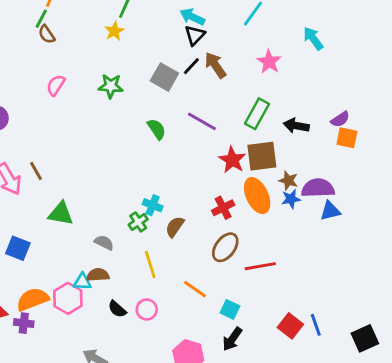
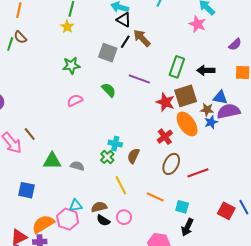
green line: (41, 19) -> (10, 44), moved
black triangle: (195, 35) -> (124, 20), turned -35
pink star: (269, 62) -> (197, 24), moved
pink semicircle: (56, 85) -> (75, 100), moved, turned 42
purple semicircle: (340, 119) -> (235, 44), moved
blue triangle: (330, 211) -> (220, 97), moved, turned 35
gray semicircle: (104, 243) -> (77, 166), moved
brown semicircle: (98, 275) -> (99, 207), moved

